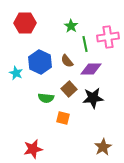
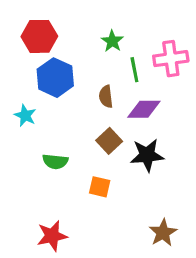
brown semicircle: (67, 61) -> (106, 97), turned 32
blue hexagon: (40, 62) -> (55, 78), moved
green semicircle: (46, 98) -> (55, 161), moved

